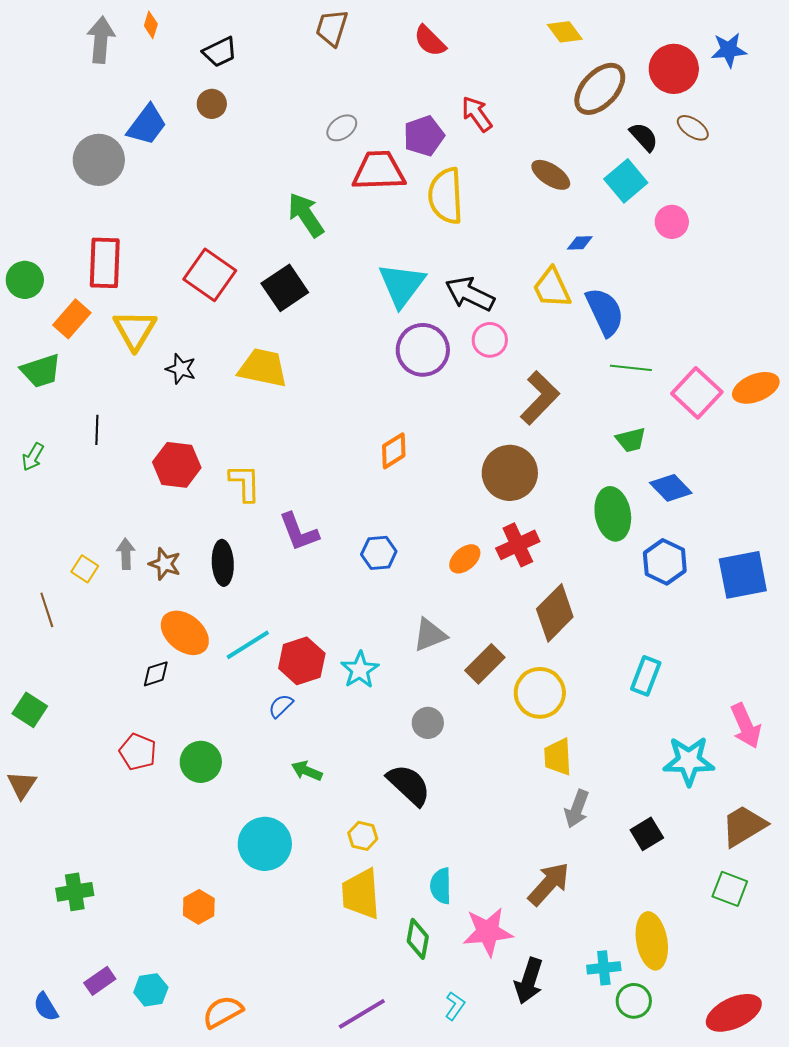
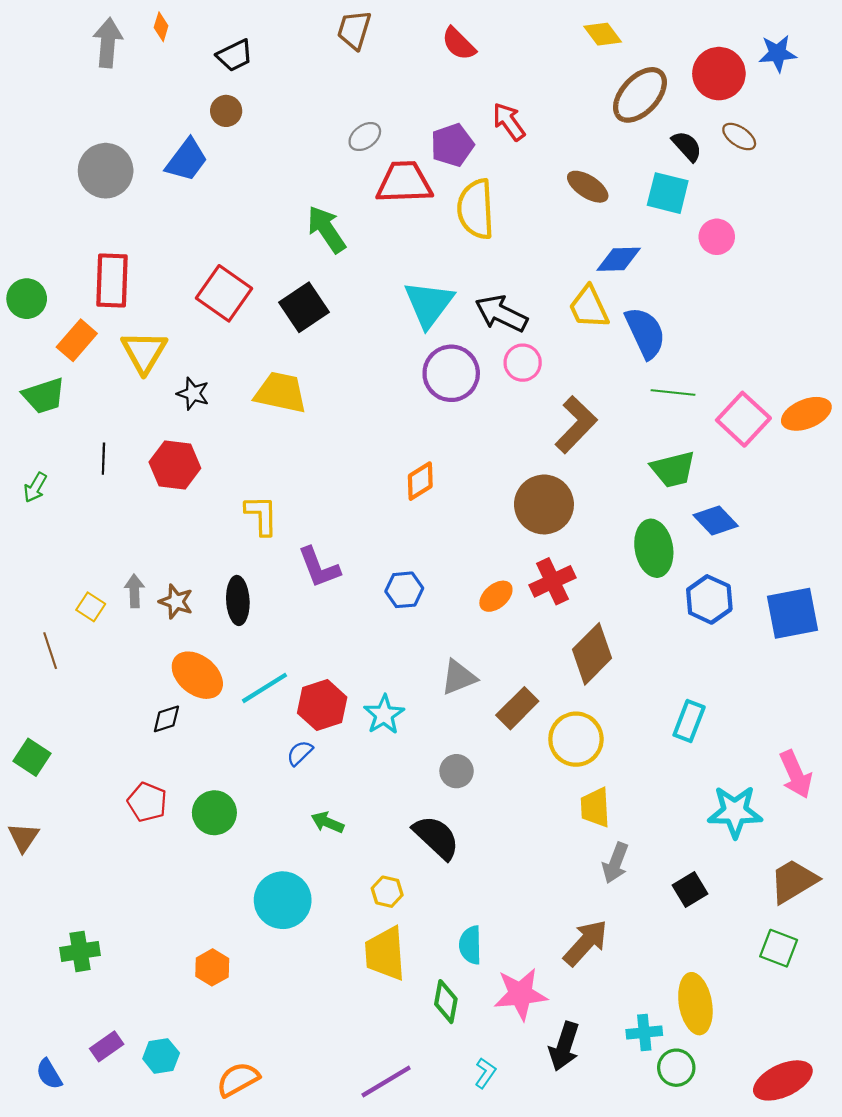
blue trapezoid: (147, 125) -> (187, 160), moved
cyan square: (626, 181) -> (668, 193), turned -36
blue diamond: (580, 243) -> (619, 259), size x1.6
green trapezoid: (631, 440) -> (673, 469), size x1.4
red hexagon: (177, 465) -> (175, 465), moved

